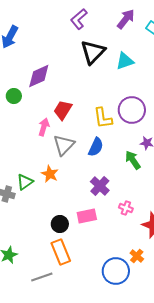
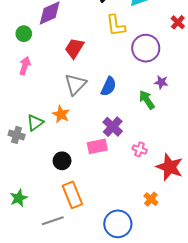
yellow L-shape: (103, 118) -> (116, 25), moved
pink arrow: (44, 127) -> (25, 66), moved
pink rectangle: (87, 216) -> (97, 146), moved
black circle: (60, 224) -> (62, 161), moved
blue circle: (116, 271) -> (118, 224), moved

